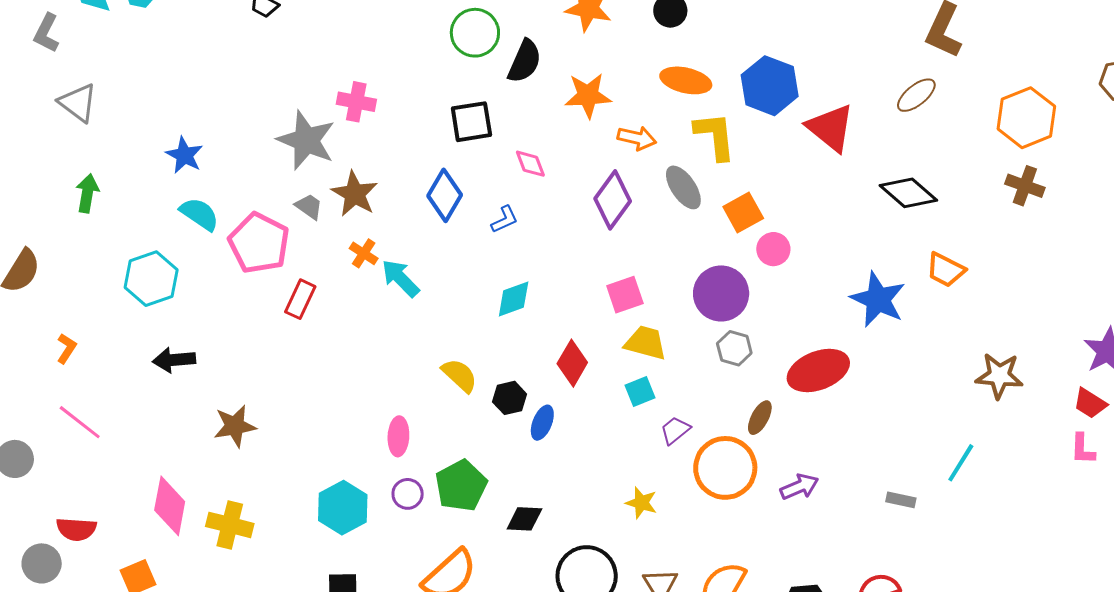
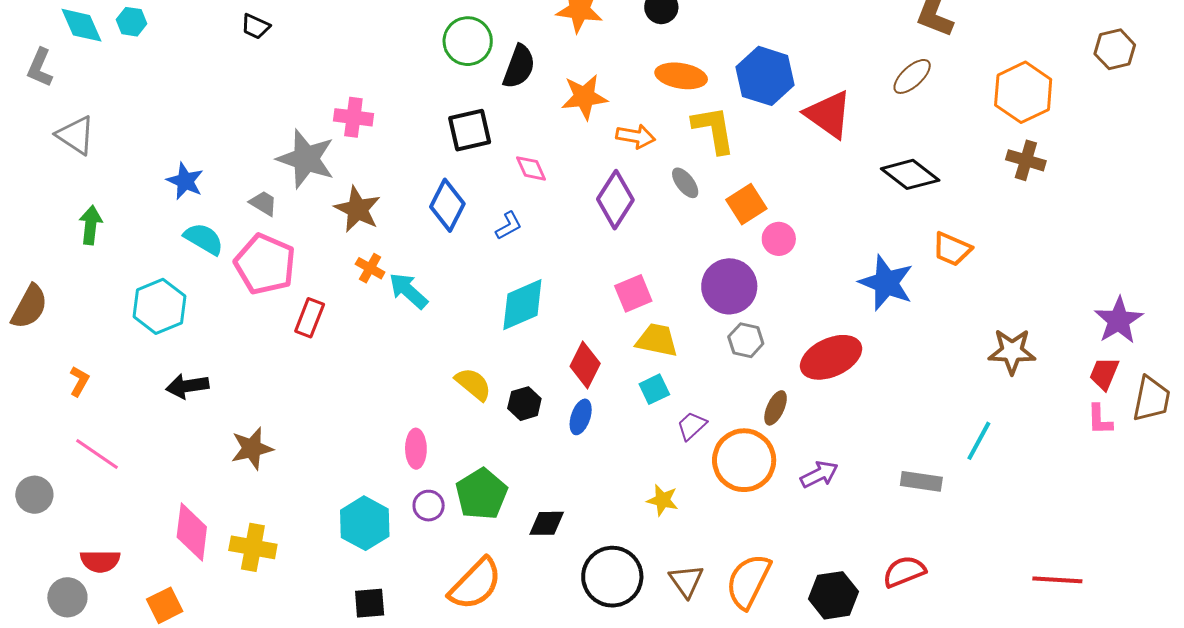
gray ellipse: (683, 187) -> (685, 183), size x0.7
gray trapezoid: (309, 207) -> (263, 203), moved
cyan diamond: (514, 299) -> (522, 305), size x1.4
red trapezoid: (1090, 403) -> (1104, 373), turned 84
blue ellipse: (542, 423) -> (581, 417), moved
gray rectangle: (901, 500) -> (921, 481), size x1.4

